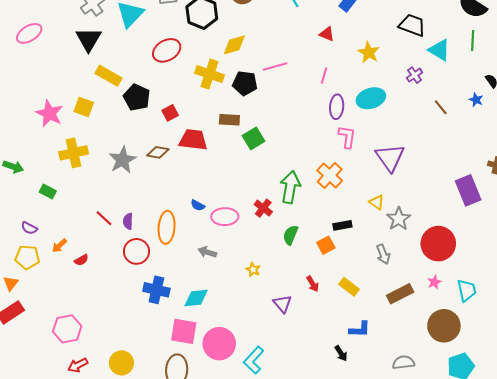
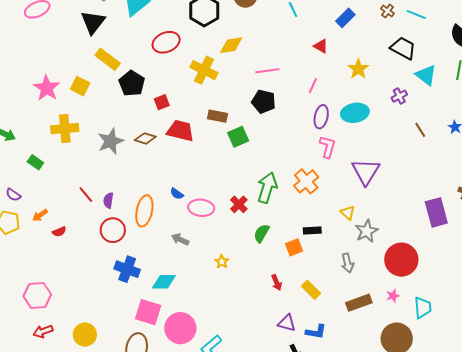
black pentagon: (245, 83) -> (264, 102), moved
purple triangle: (282, 304) -> (287, 323), moved, turned -42

